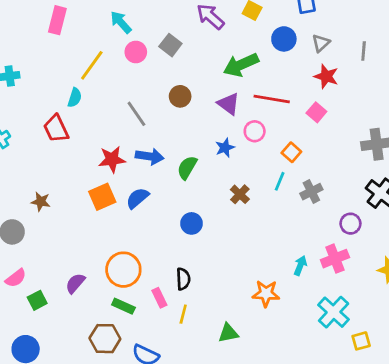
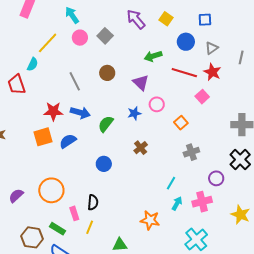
green arrow: (241, 65) -> (153, 56), size x0.7
red line: (272, 99) -> (184, 73), moved
cyan line: (280, 181) -> (171, 183), moved
green rectangle: (123, 306) -> (58, 229), moved

